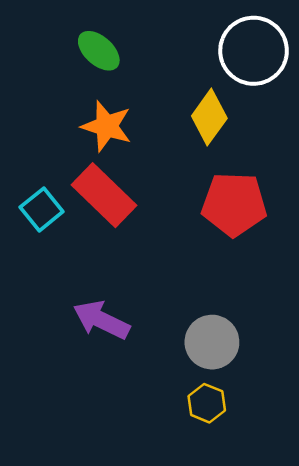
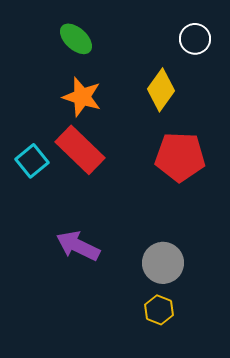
white circle: (254, 51) -> (195, 39), size x0.6

